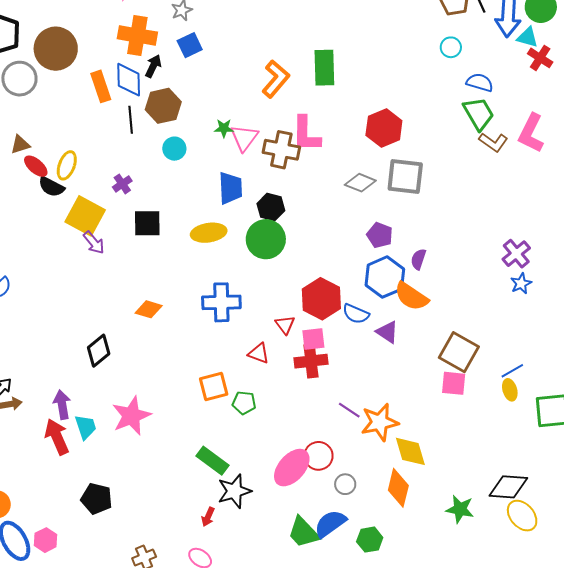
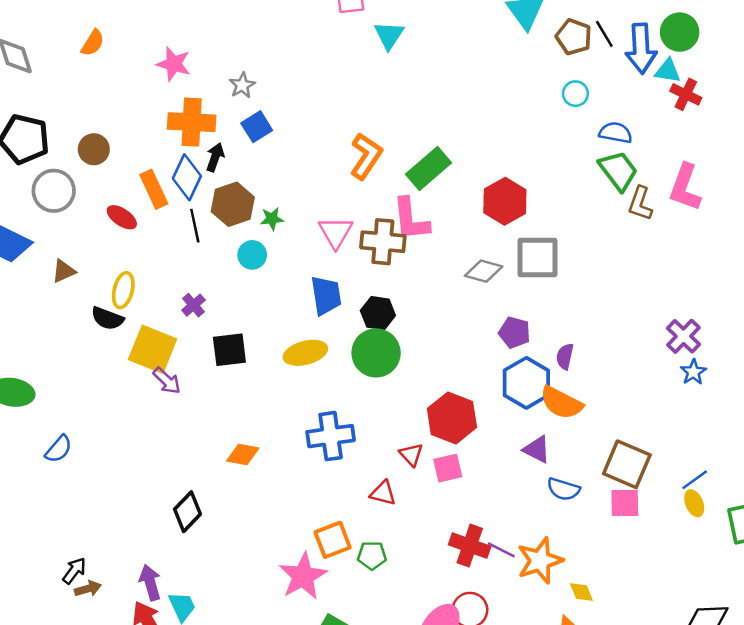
brown circle: (56, 49) -> (94, 149), size x0.6
green rectangle: (324, 68) -> (428, 168), moved, turned 57
blue diamond: (129, 80) -> (187, 177), turned 33
green star: (224, 128) -> (272, 219), moved
brown L-shape: (493, 142) -> (640, 204), turned 80
red ellipse: (36, 166) -> (122, 217), moved
blue semicircle: (356, 314) -> (563, 489), moved
red cross: (311, 361) -> (470, 546), moved, turned 32
pink star: (131, 416) -> (303, 576), moved
yellow diamond: (410, 451) -> (581, 592), size x0.6

